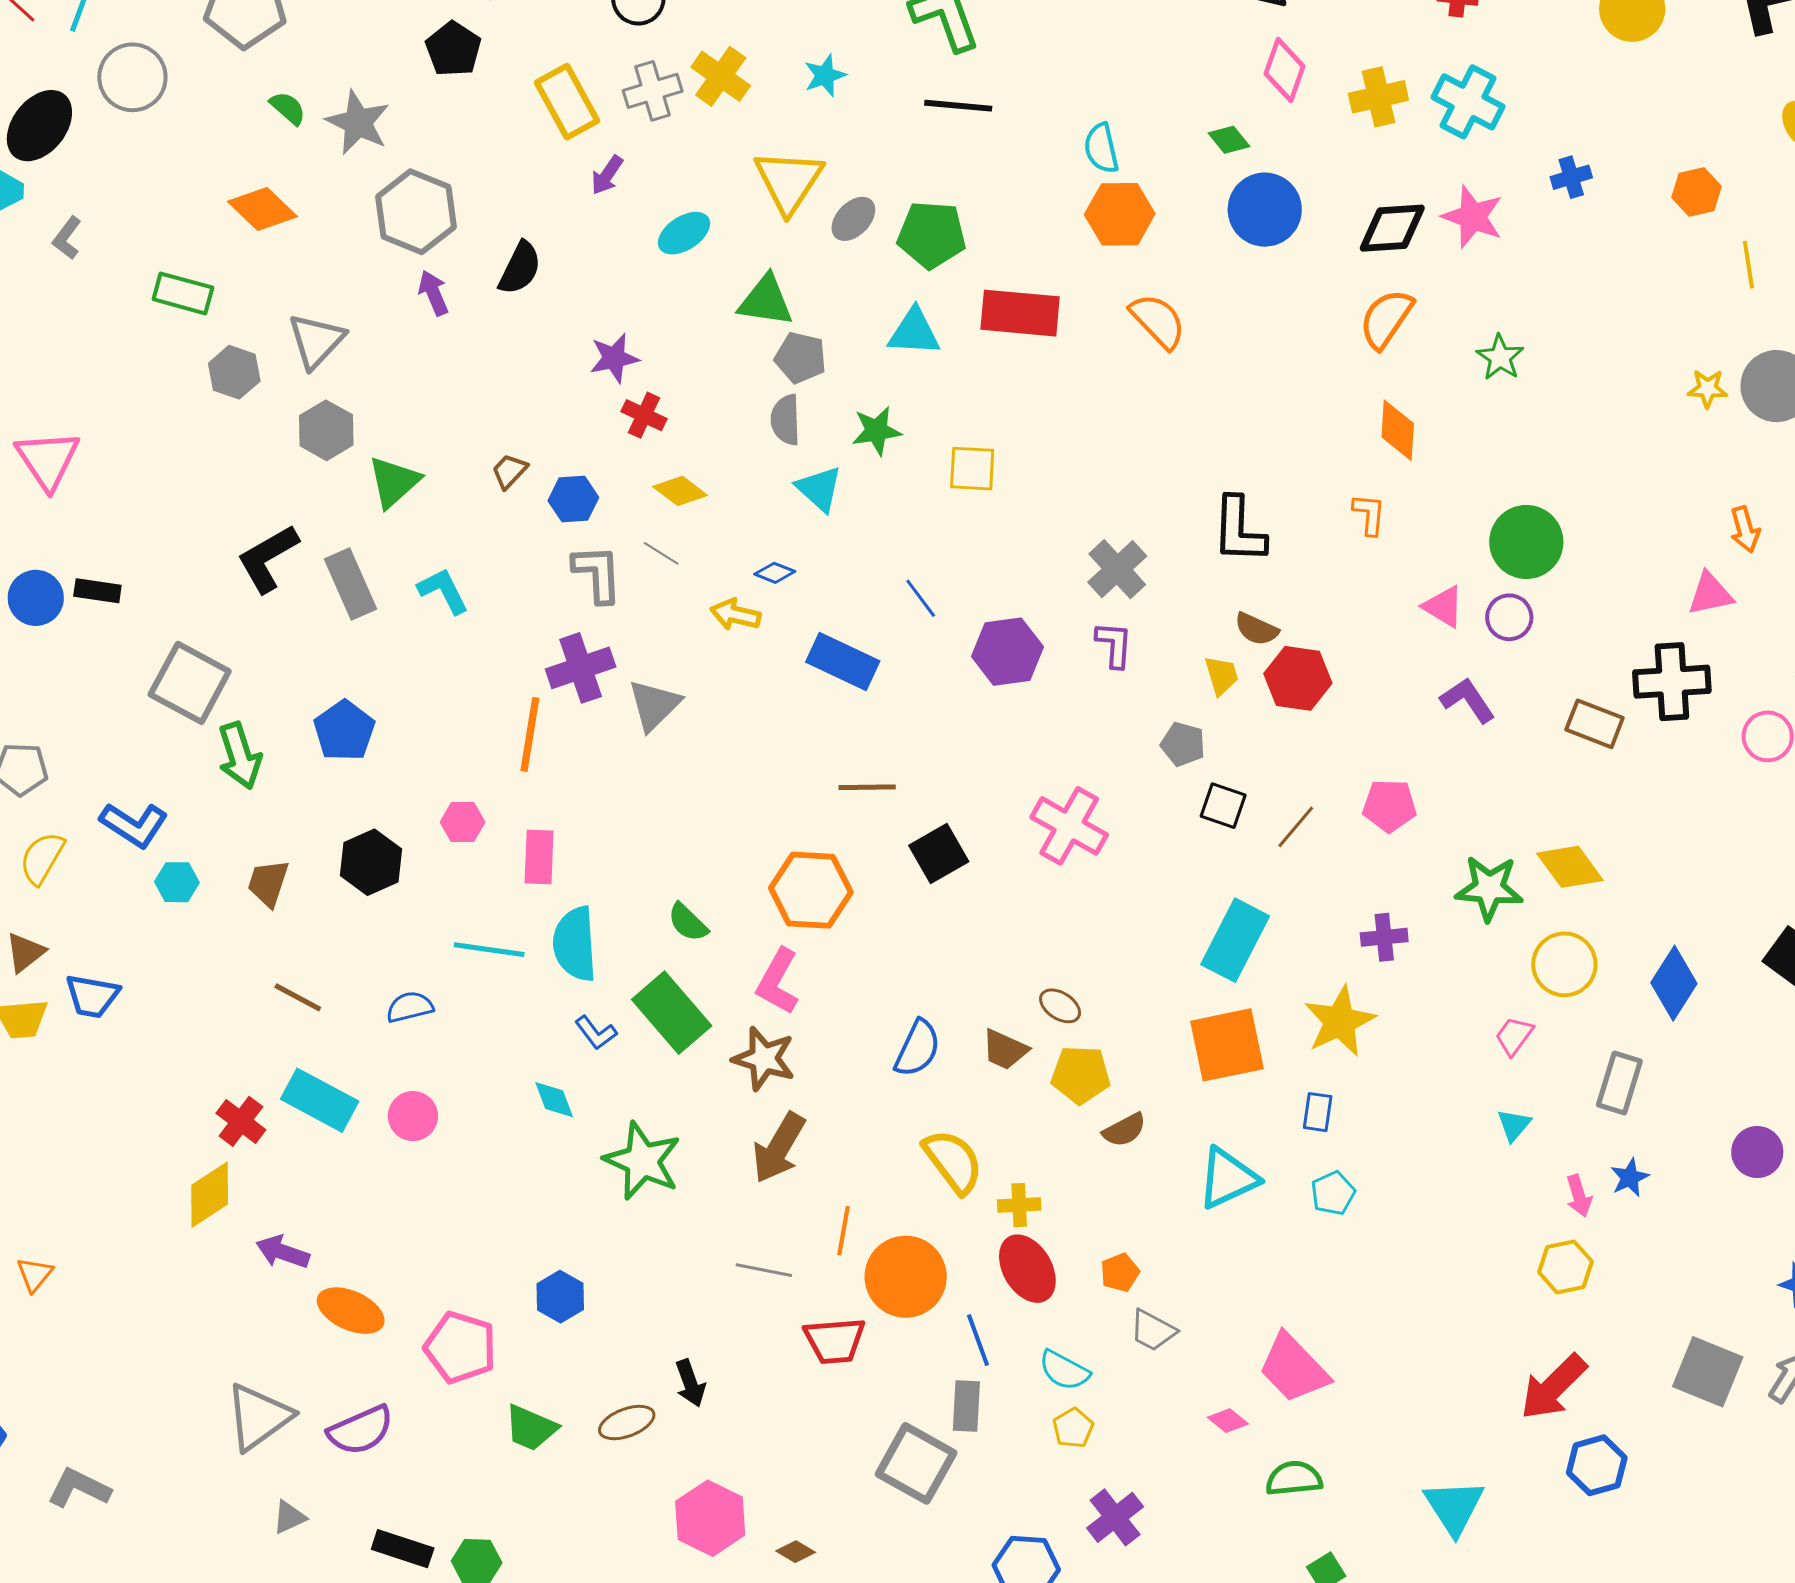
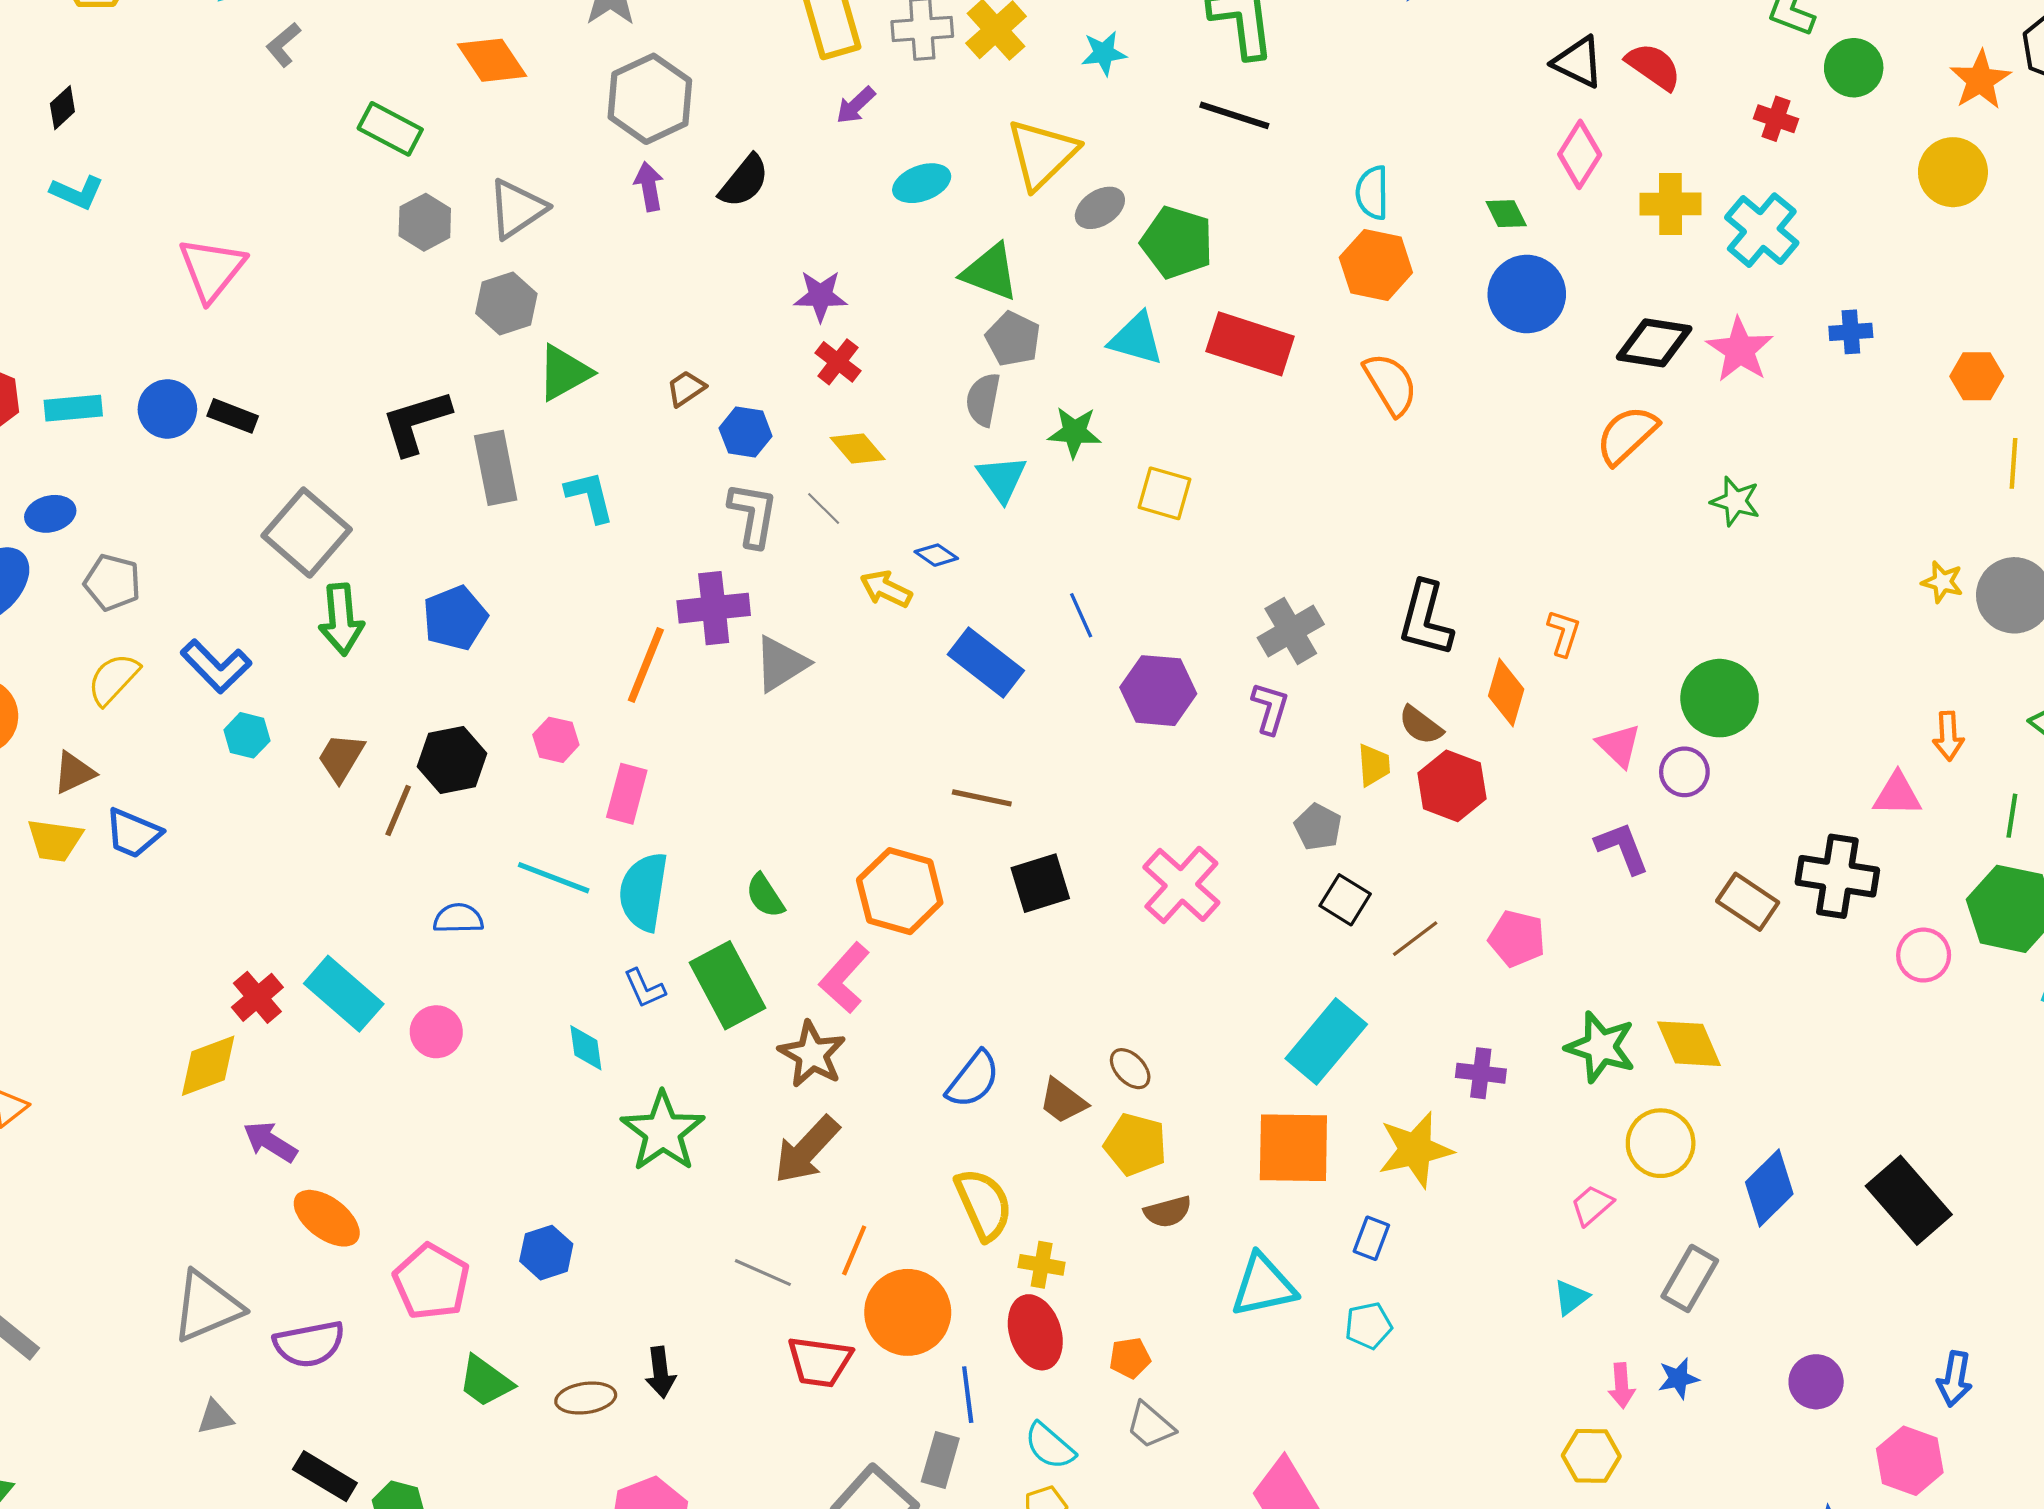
green star: (1500, 357) -> (1735, 501), turned -30
orange diamond: (1398, 430) -> (1506, 693), moved
brown line: (298, 997) -> (398, 810), moved, turned 72

